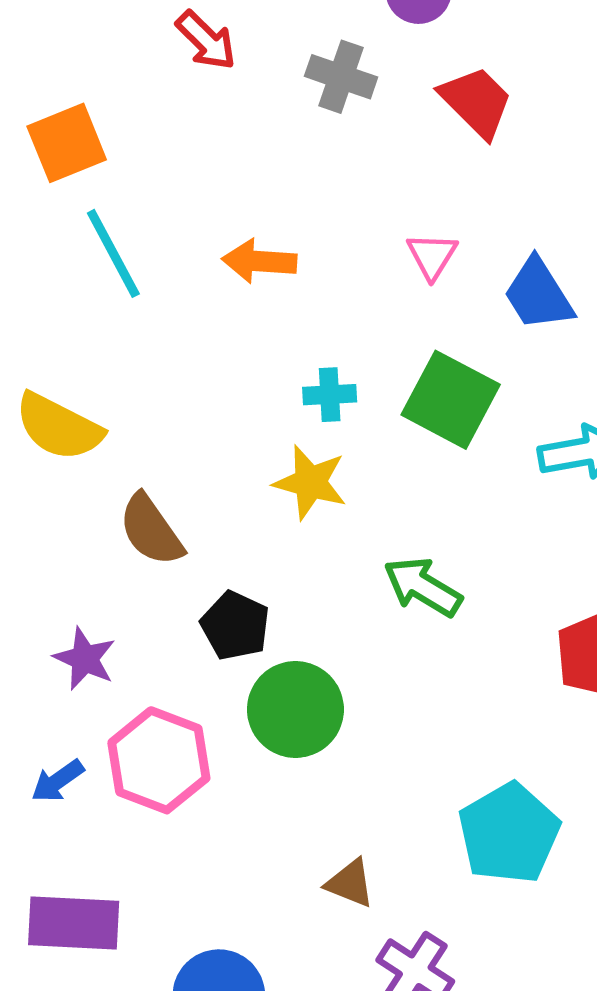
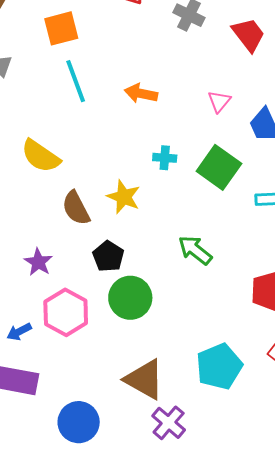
yellow star: (310, 482) -> (124, 197), moved
blue arrow: (58, 781) -> (19, 332), moved
brown triangle: (350, 883) -> (144, 379), size x1.8

